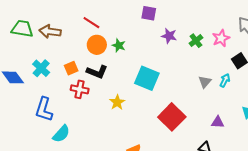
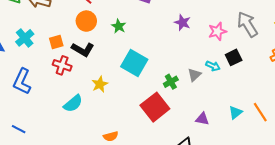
purple star: (169, 36) -> (182, 23), moved
green cross: (196, 41) -> (171, 82), moved
green star: (119, 45) -> (119, 26), moved
cyan arrow: (225, 80) -> (213, 66), moved, turned 80
cyan semicircle: (61, 134) -> (73, 104), moved

